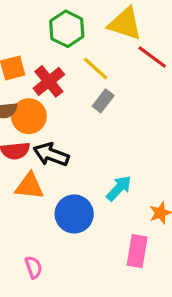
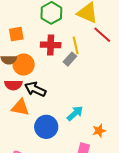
yellow line: (96, 69) -> (76, 45), moved, turned 30
red cross: (49, 81) -> (51, 45), moved, turned 36

